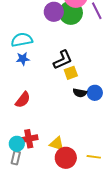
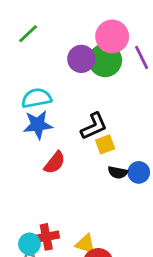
blue star: (23, 59) -> (38, 125), size x1.5
red semicircle: (23, 100) -> (55, 163), moved

